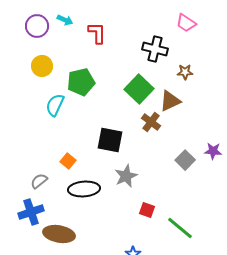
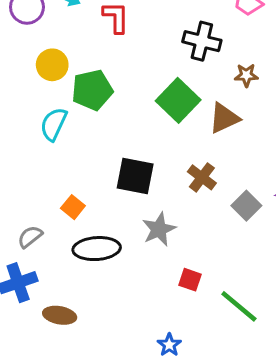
yellow circle: (42, 66) -> (52, 65), moved
brown cross: (151, 122) -> (202, 177), moved
brown ellipse: (59, 234) -> (60, 315), size x0.7

